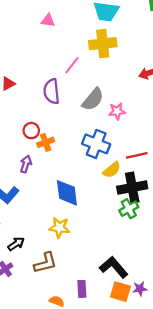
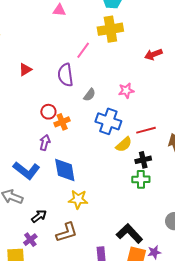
gray semicircle: (93, 99) -> (89, 95), moved, size x0.6
black cross: (132, 188) -> (143, 160), size x0.6
blue diamond: (67, 193) -> (65, 170), moved
green cross: (129, 209) -> (141, 179), turned 30

